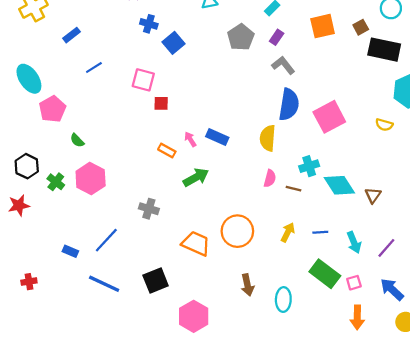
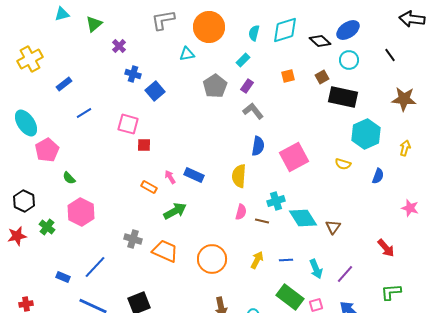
orange square: (323, 26) -> (288, 76), size x0.6
blue semicircle: (289, 105) -> (258, 146), size x0.7
green cross: (56, 182) -> (47, 227), moved
orange trapezoid: (196, 243) -> (165, 251), moved

